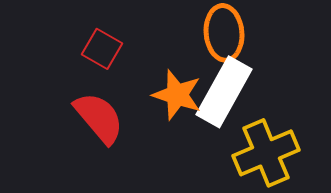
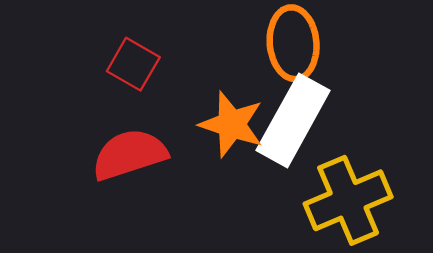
red semicircle: (99, 118) -> (129, 154), turned -68

